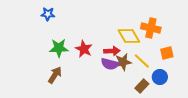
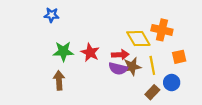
yellow line: (142, 61) -> (152, 65), turned 36
brown arrow: (55, 75) -> (59, 80), turned -36

